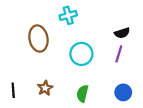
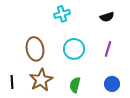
black semicircle: (122, 33) -> (107, 17), moved
brown ellipse: (38, 39) -> (35, 49), moved
brown star: (45, 88) -> (41, 80), size x1.6

